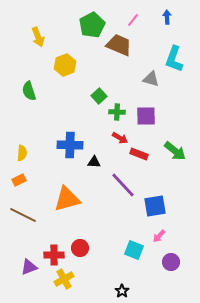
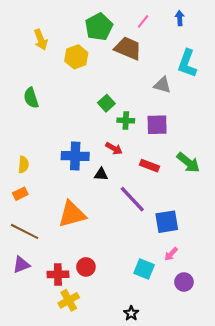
yellow hexagon: (65, 65) -> (76, 57), moved
red arrow: (120, 138) -> (114, 148), moved
purple triangle: (29, 267) -> (21, 265), moved

